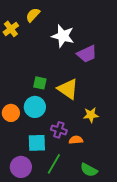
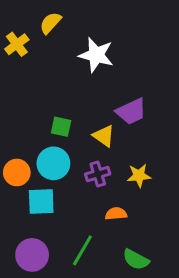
purple trapezoid: (87, 54) -> (131, 111), moved
yellow triangle: (68, 89) -> (104, 136), size x0.7
purple cross: (59, 130) -> (98, 174), moved, turned -35
cyan square: (37, 143) -> (41, 202), moved

